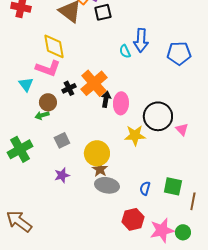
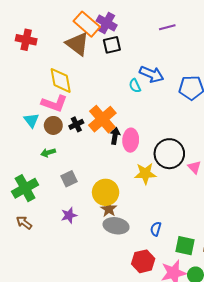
blue arrow: (141, 40) -> (152, 74), turned -70
brown circle: (48, 102) -> (53, 125), moved
green square: (173, 186) -> (185, 246), moved
brown arrow: (19, 221) -> (24, 223), moved, size x0.6

